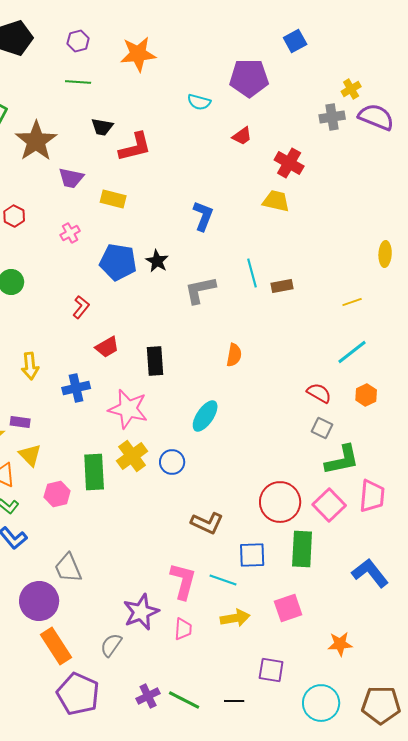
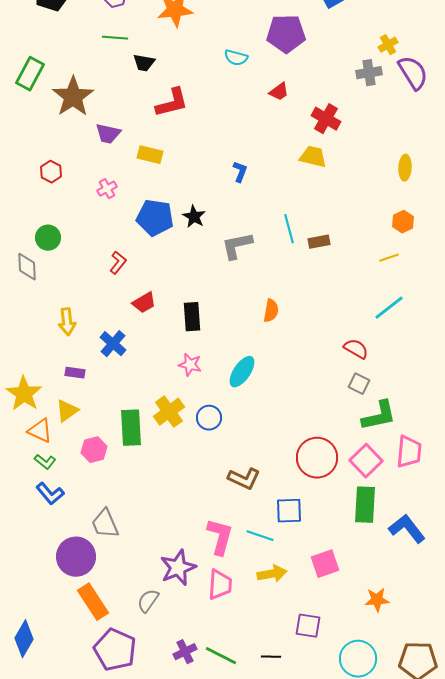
purple semicircle: (376, 117) -> (413, 73), turned 36
black trapezoid: (102, 127) -> (144, 63), moved
blue L-shape: (203, 216) -> (240, 172), size x0.7
yellow ellipse: (385, 254) -> (405, 168), moved
blue cross: (76, 388) -> (113, 344), turned -36
orange hexagon: (366, 395) -> (403, 222), moved
pink star: (128, 409) -> (190, 365), moved, size x0.6
purple rectangle: (20, 422) -> (75, 373), moved
yellow triangle: (30, 455) -> (67, 411), turned 40
green rectangle: (302, 549) -> (365, 505), moved
pink trapezoid: (183, 629) -> (220, 585), size x1.4

